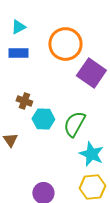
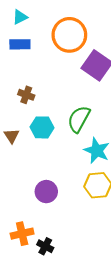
cyan hexagon: (43, 119) -> (42, 127), moved

